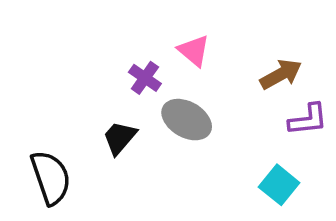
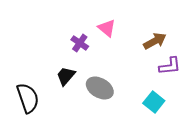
gray ellipse: (187, 120) -> (100, 88), moved

